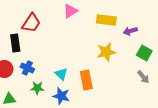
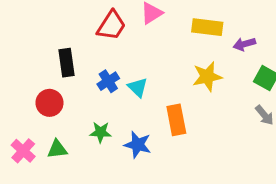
red trapezoid: (31, 23) -> (111, 26), moved
blue cross: (27, 68) -> (108, 81), moved, turned 32
cyan triangle: (61, 74) -> (138, 87), moved

